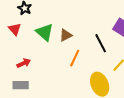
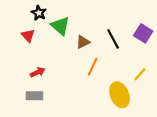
green triangle: (45, 32) -> (60, 26), moved
black line: (101, 43) -> (113, 39), moved

